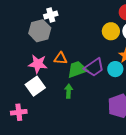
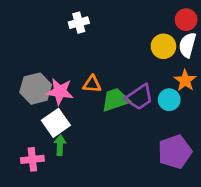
gray hexagon: (40, 31) -> (36, 89), moved
green arrow: (69, 91) -> (60, 145), moved

